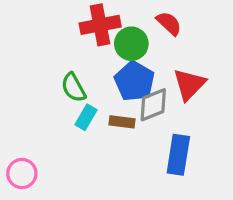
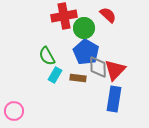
red triangle: (189, 84) -> (115, 70), moved
gray diamond: (153, 105) -> (98, 67), turned -70

